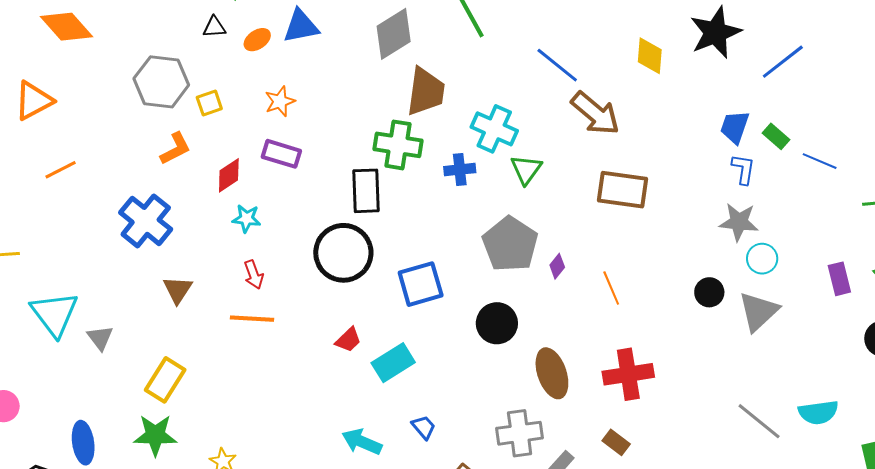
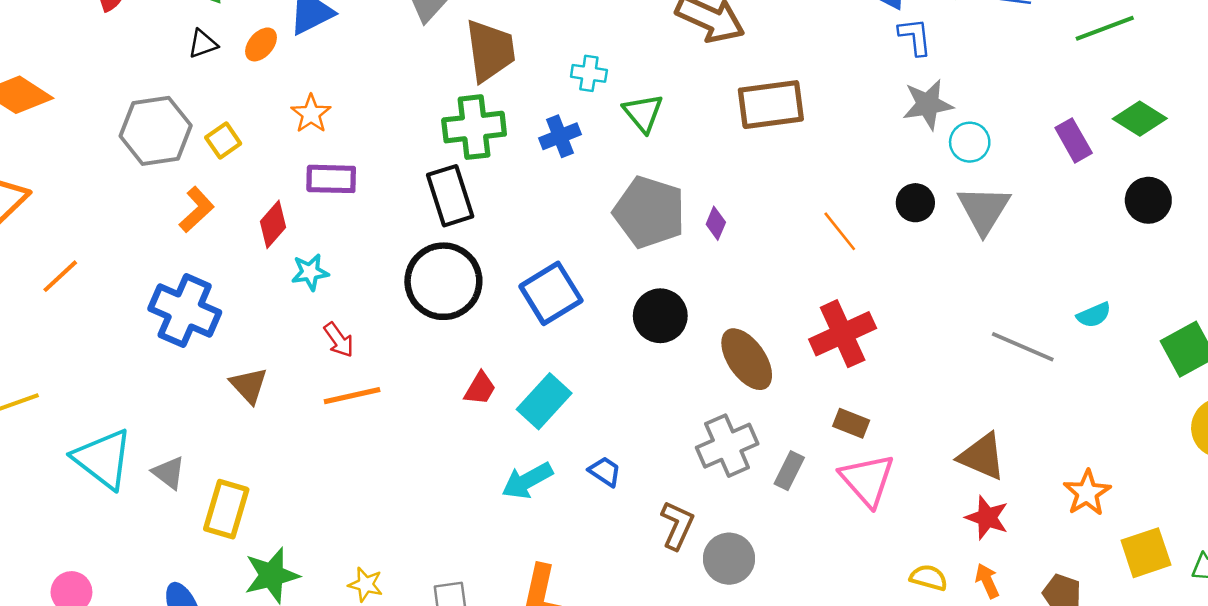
cyan cross: (494, 129) -> (589, 73), size x0.6
orange line: (611, 288) -> (840, 231), moved
yellow rectangle: (165, 380) -> (226, 509), moved
cyan semicircle: (818, 412) -> (1094, 315), size x0.7
cyan arrow: (362, 442) -> (527, 481), moved, turned -36

